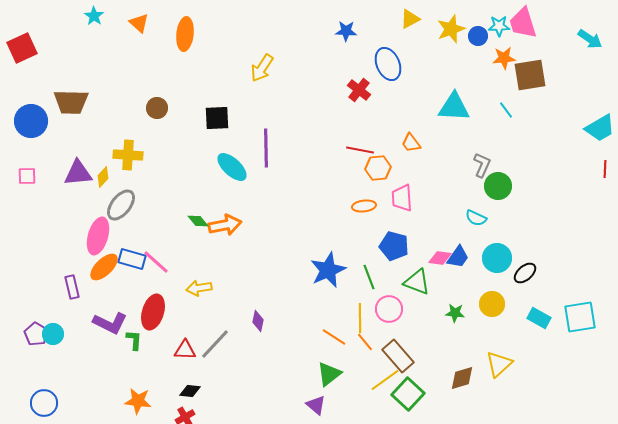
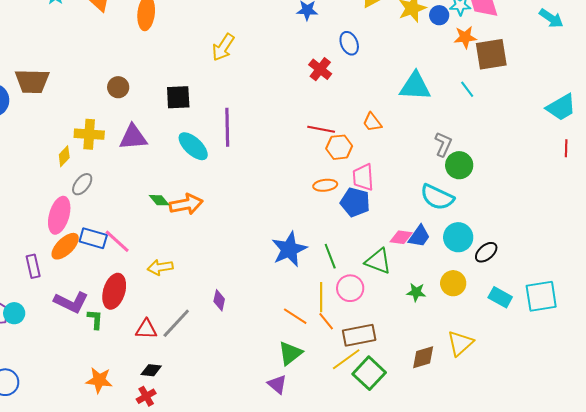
blue ellipse: (388, 64) -> (349, 43), size x0.7
purple triangle: (78, 173) -> (133, 137), moved
gray ellipse: (121, 205) -> (82, 184), size x0.7
cyan semicircle: (476, 218) -> (437, 197), size x1.6
blue pentagon: (394, 246) -> (355, 202), moved
brown rectangle: (398, 356) -> (359, 335), turned -60

